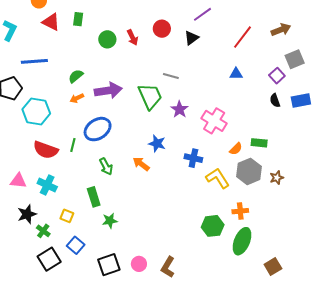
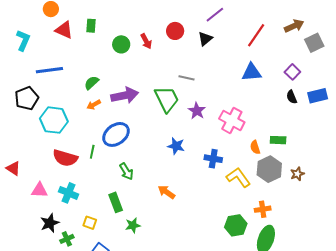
gray square: (295, 59) -> (314, 43), moved
blue triangle: (236, 74) -> (251, 72), size x1.5
orange semicircle: (236, 149) -> (255, 147), turned 120
orange arrow: (141, 164) -> (166, 192), moved
green cross: (43, 231) -> (67, 239), turned 32

